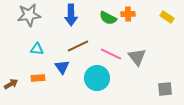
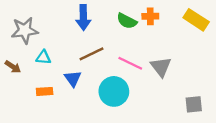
gray star: (29, 15) -> (25, 30), moved
yellow rectangle: (167, 17) -> (196, 20), size x1.5
brown arrow: (11, 84) -> (13, 67), moved, turned 64

